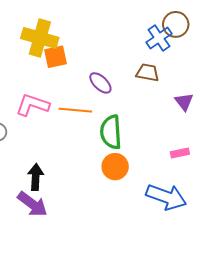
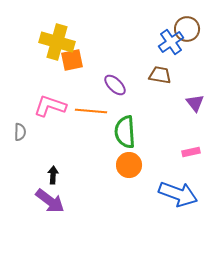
black arrow: (36, 177) -> (53, 175), size x0.7

